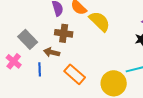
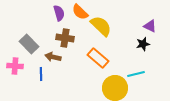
pink cross: (14, 61) -> (15, 66), turned -35
orange rectangle: (75, 74) -> (98, 58), moved

